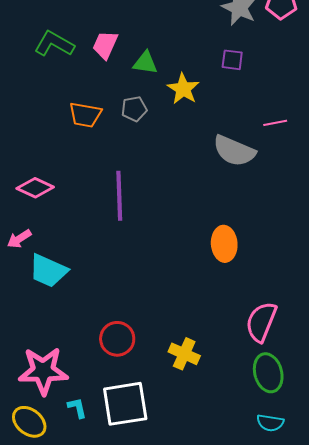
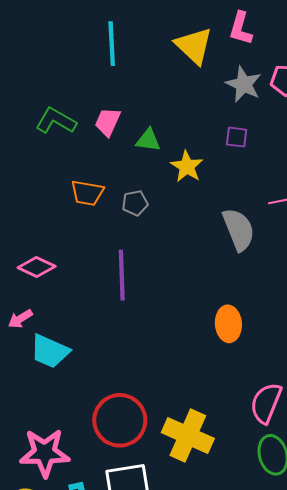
gray pentagon: (134, 109) -> (135, 203), moved
gray semicircle: (234, 151) -> (239, 229), turned -135
red circle: (117, 339) -> (120, 420), size x1.5
yellow cross: (184, 354) -> (188, 436), size x1.6

